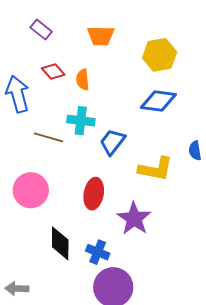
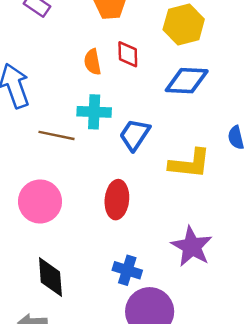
red diamond: (53, 72) -> (128, 54), moved, turned 45
purple star: (134, 219) -> (192, 247), moved
black diamond: (60, 243) -> (50, 277), moved

